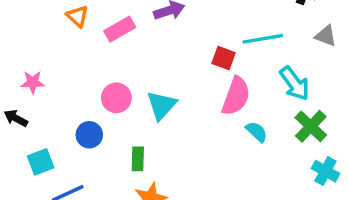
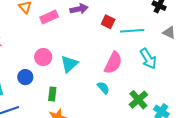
red square: (224, 58) -> (108, 22), moved
green cross: (311, 126) -> (138, 100), moved
cyan semicircle: (257, 132) -> (103, 88), moved

